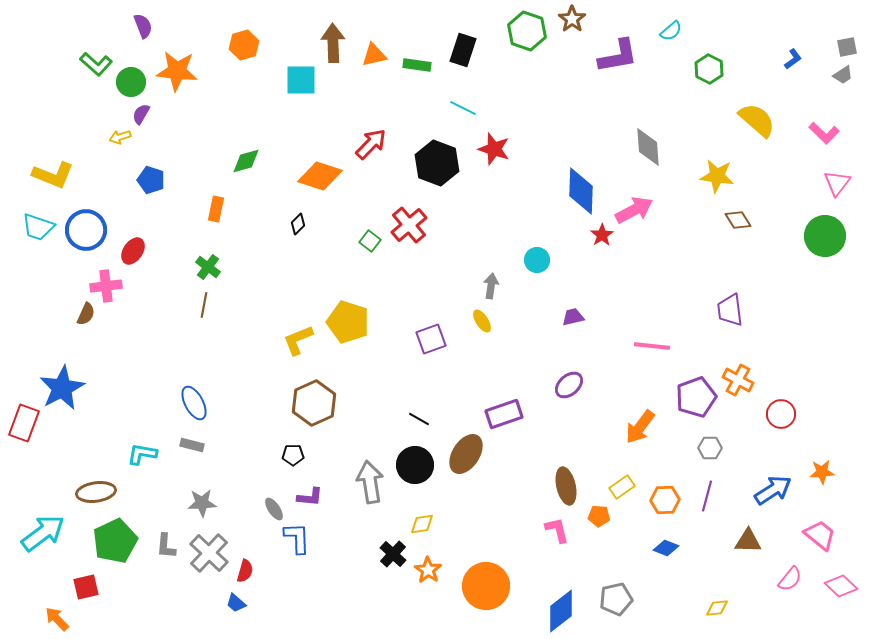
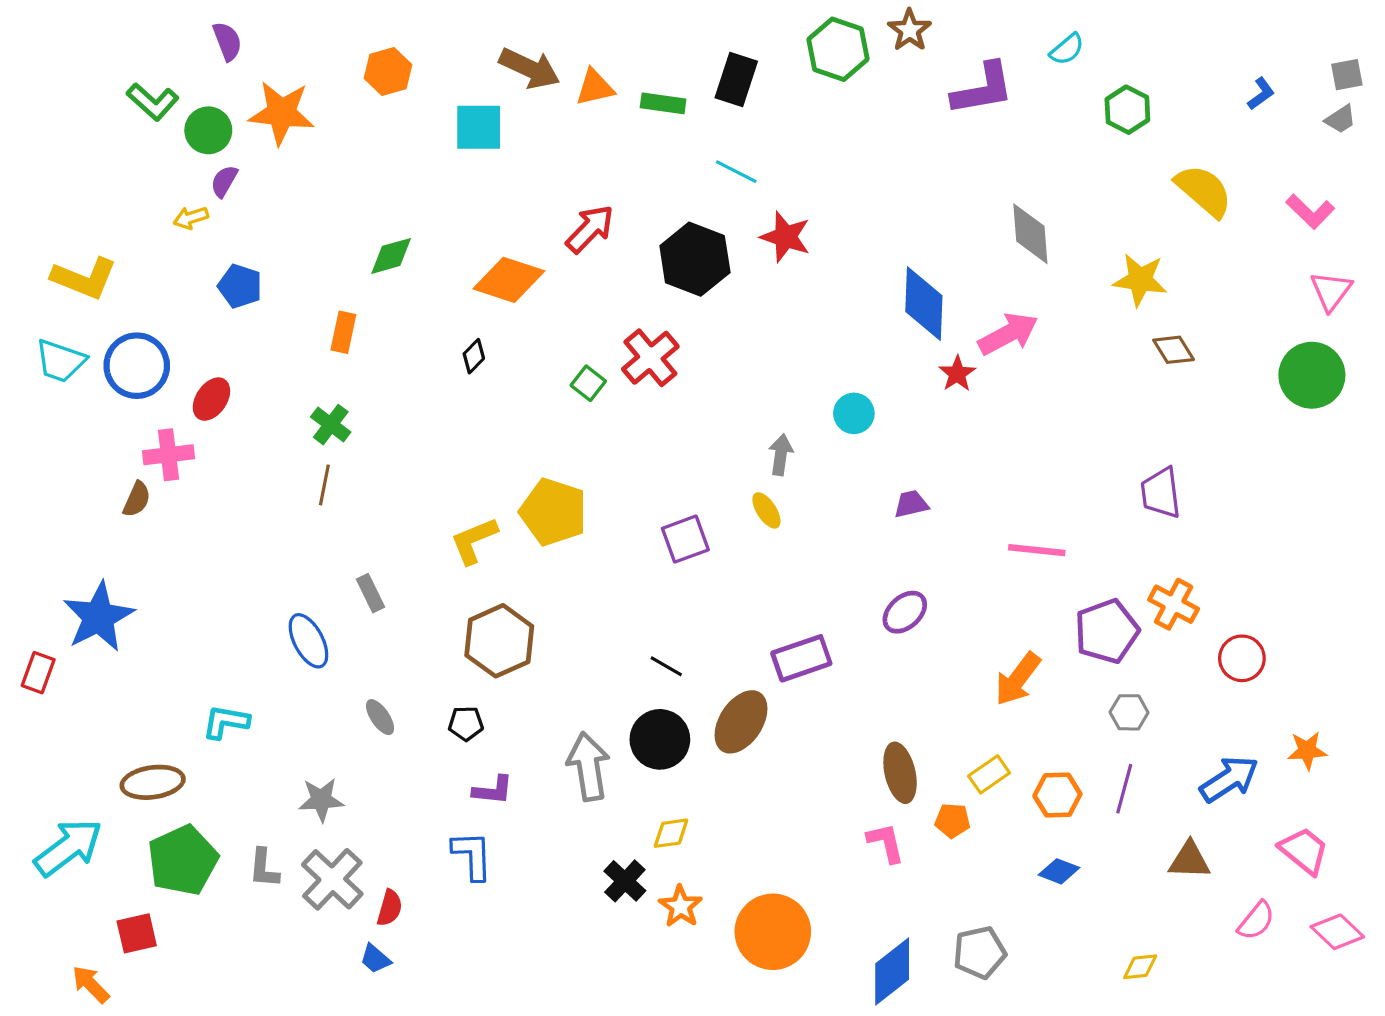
brown arrow: (333, 43) -> (530, 68), turned 117
red rectangle: (24, 423) -> (38, 673), size x0.7
gray rectangle: (192, 445) -> (370, 593), moved, turned 50
gray ellipse: (274, 509) -> (380, 717), moved

